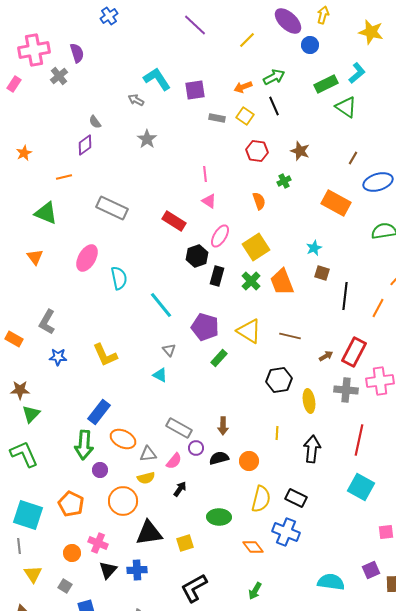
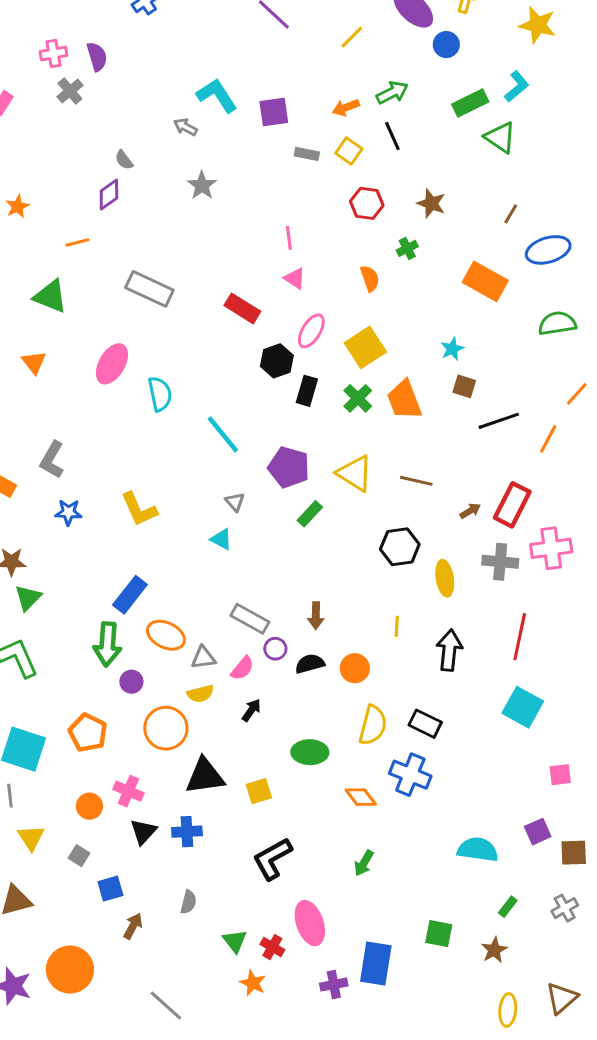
pink cross: (34, 50) -> (53, 54), moved, size x0.6
black line: (345, 296) -> (499, 421), turned 64

